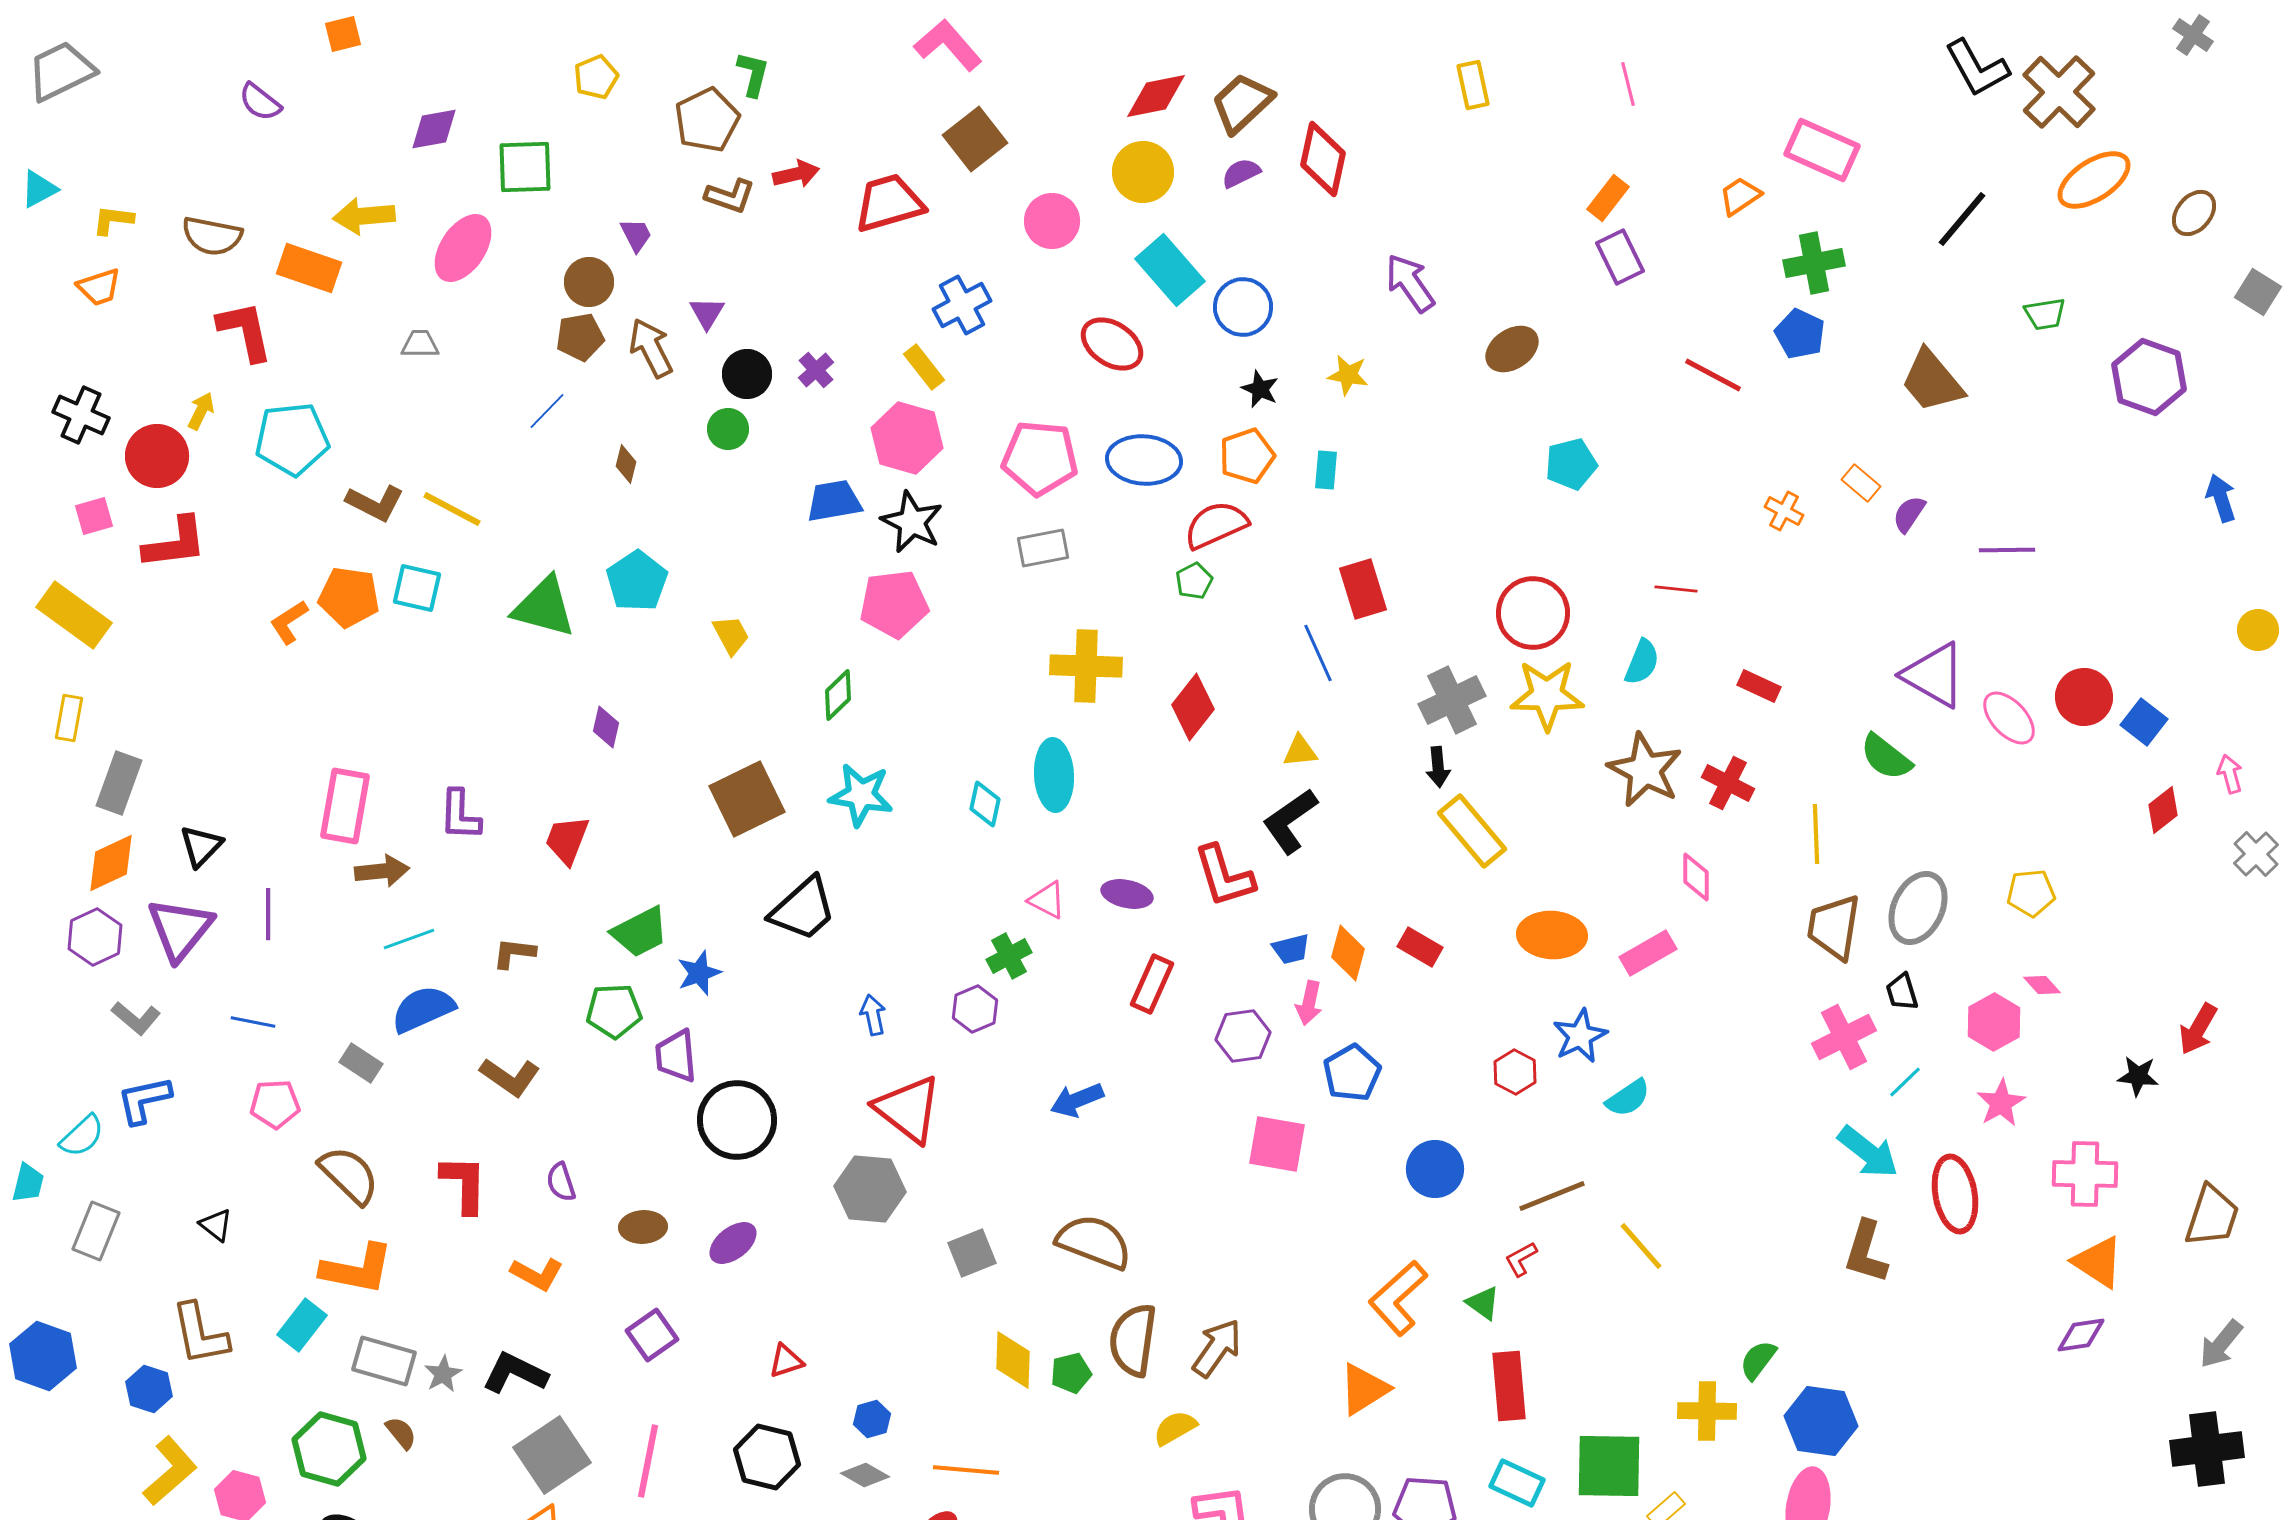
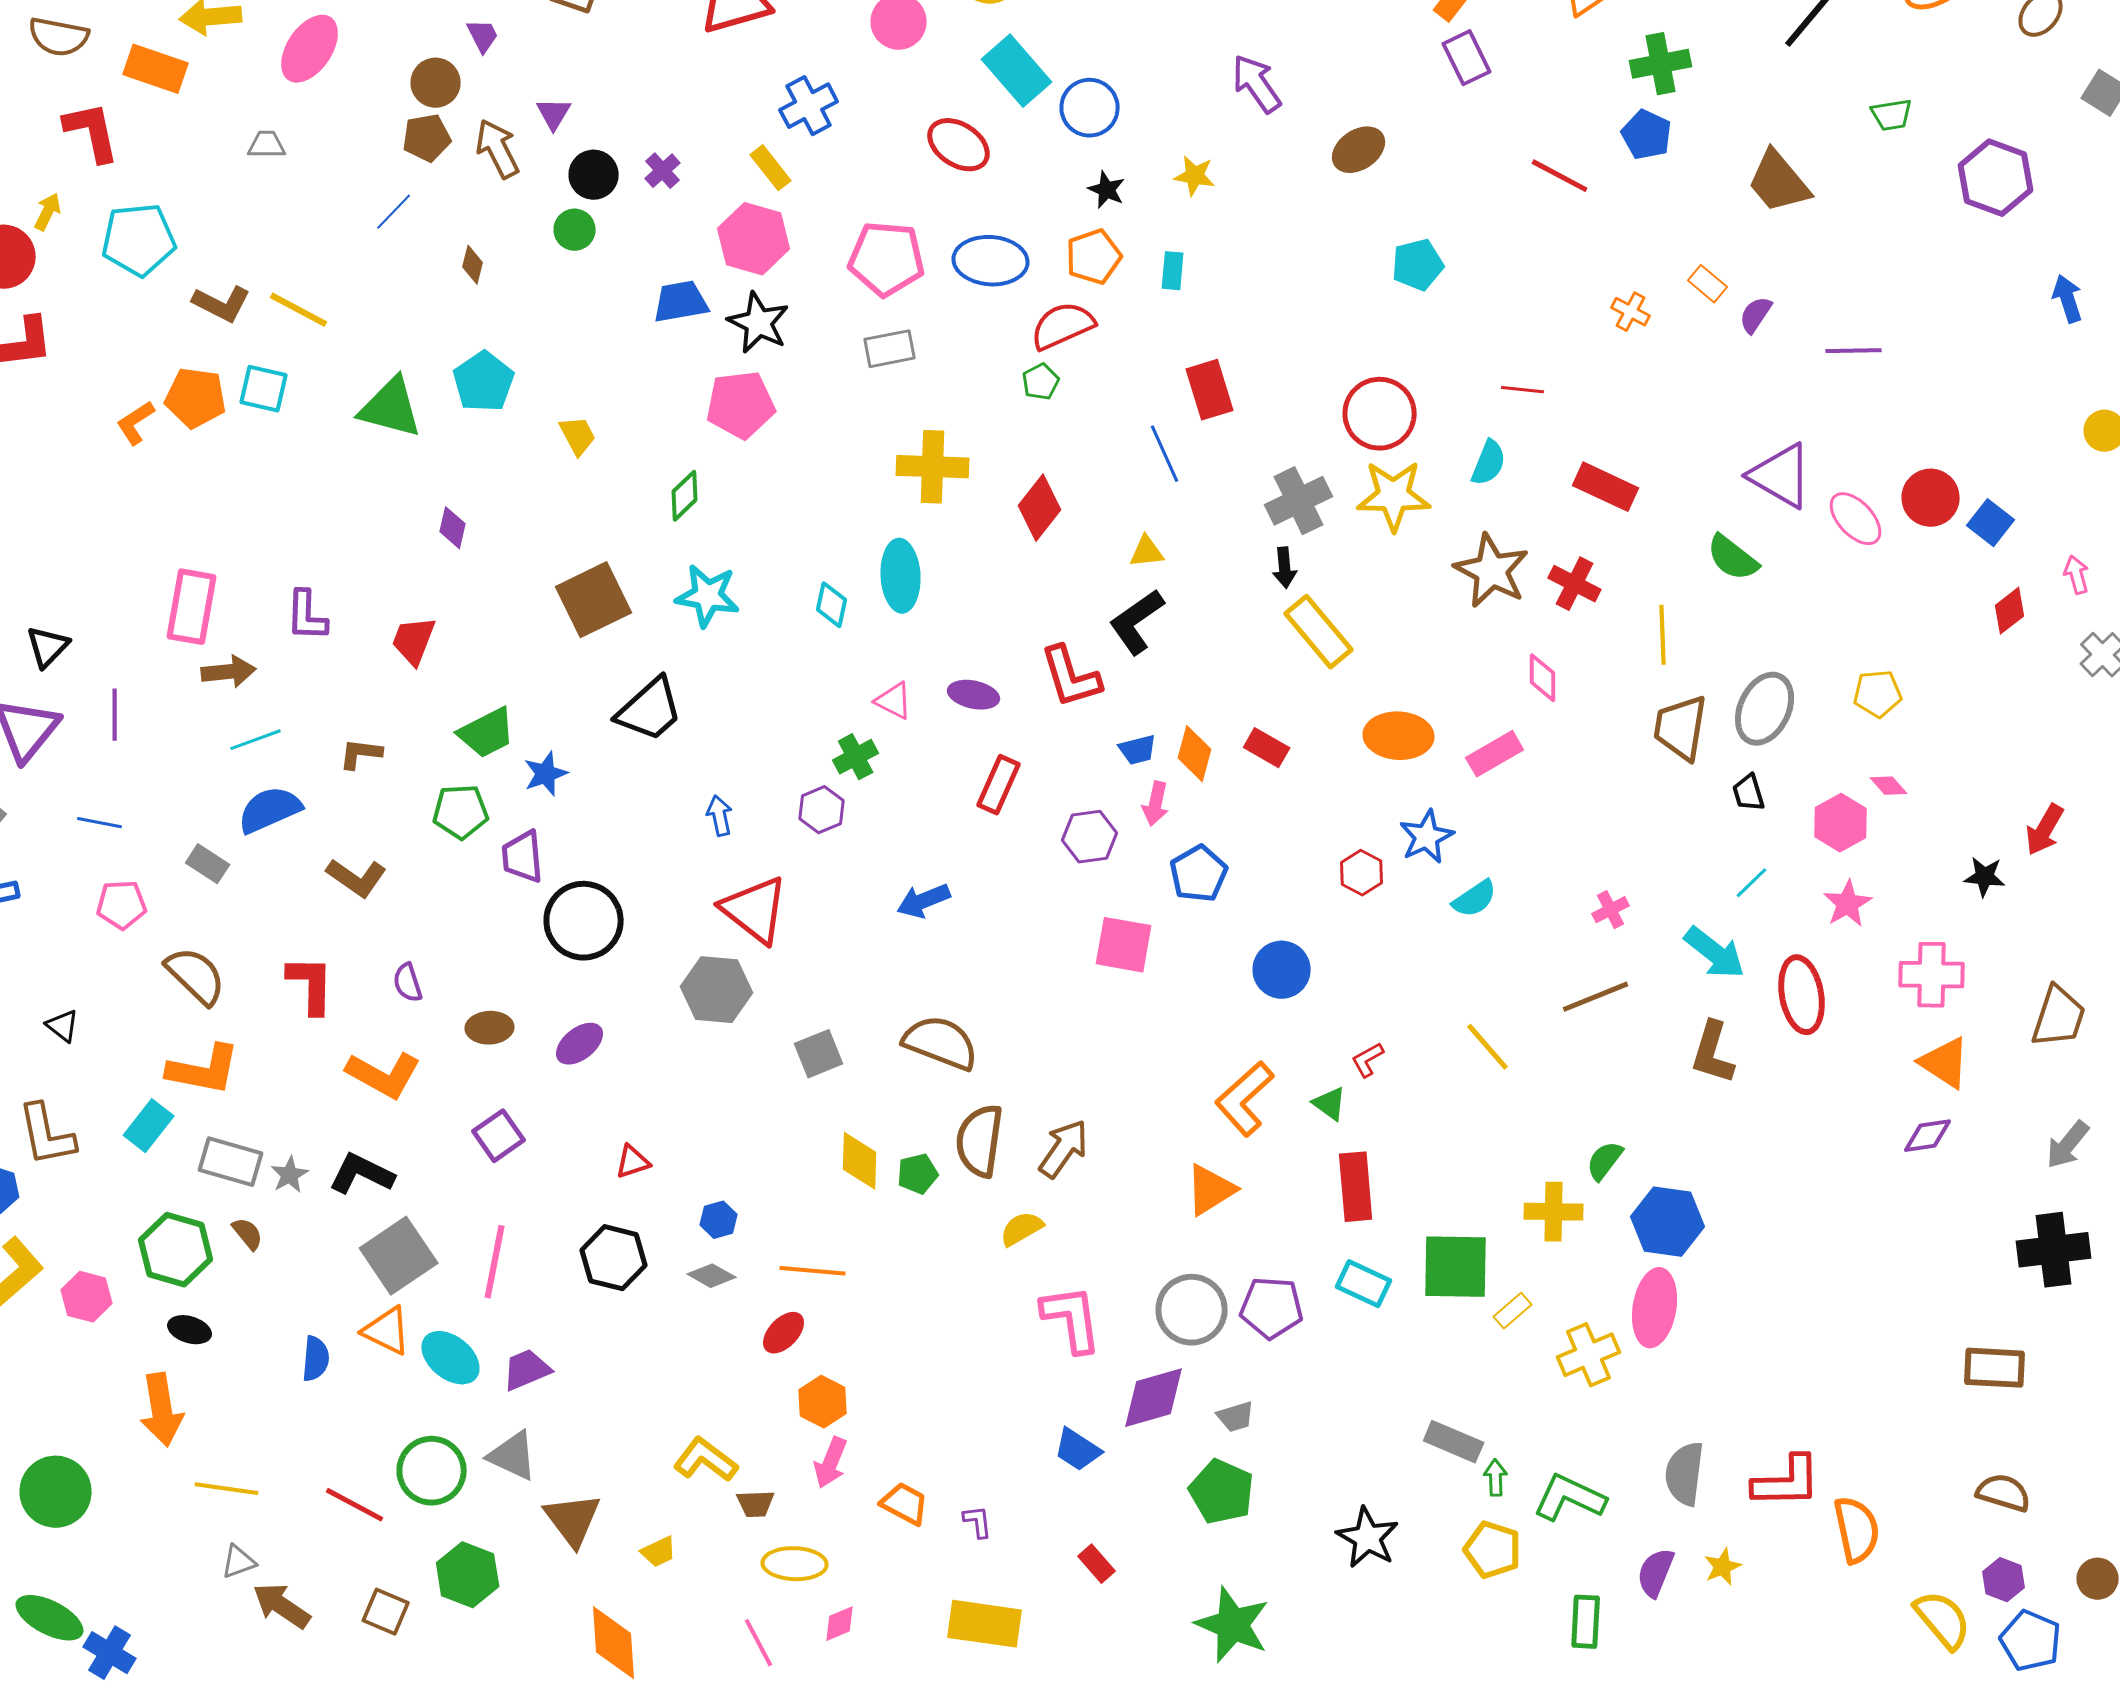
red rectangle: (1759, 686) -> (1606, 487), size x1.5
pink cross: (1844, 1037) -> (1611, 910), moved, size x0.6
brown line: (1552, 1196) -> (1596, 997), moved
orange L-shape: (537, 1274) -> (384, 1075), size x1.4

